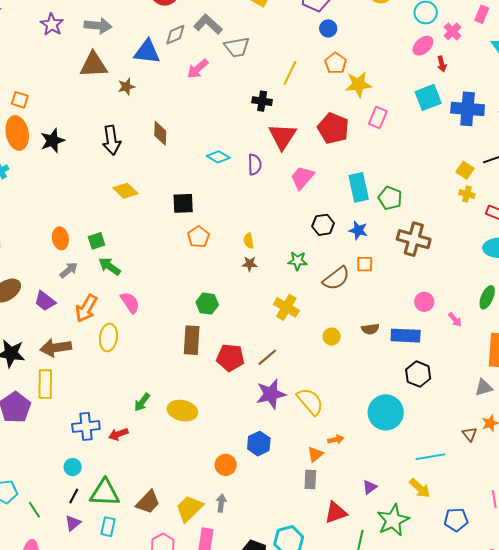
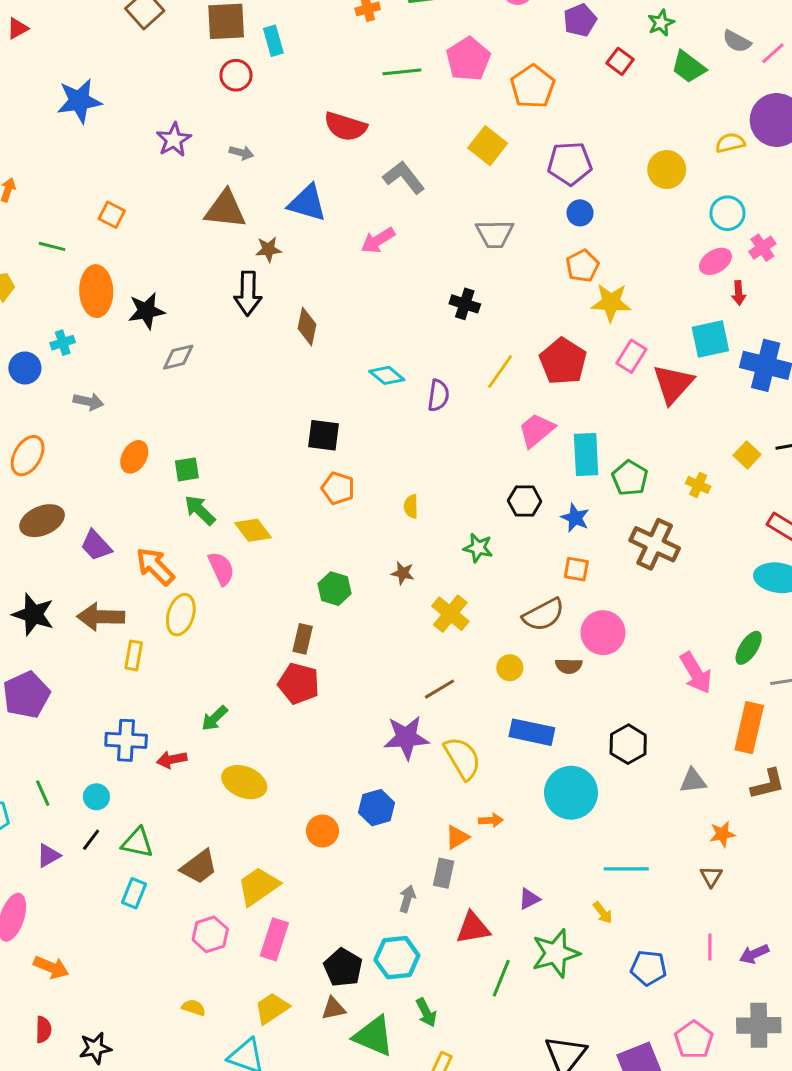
gray arrow: (98, 26) -> (241, 153), size x0.6
gray diamond: (175, 35) -> (178, 357), moved
gray trapezoid: (237, 47) -> (495, 234), moved
yellow line: (290, 73) -> (500, 371), moved
orange square: (20, 100) -> (112, 215), moved
red triangle: (283, 136) -> (673, 384), moved
black arrow: (112, 140) -> (248, 293), moved
pink trapezoid: (302, 178) -> (536, 430), moved
yellow diamond: (126, 191) -> (253, 530), moved
yellow cross: (467, 194) -> (698, 485), moved
orange pentagon: (198, 237) -> (338, 488), turned -30
orange ellipse: (60, 238) -> (134, 457), turned 30
brown star: (250, 264) -> (403, 573), moved
gray arrow: (69, 270) -> (88, 402), moved, turned 42
brown semicircle: (336, 278) -> (544, 615), moved
pink circle: (424, 302) -> (603, 633), moved, size x1.5
orange arrow: (86, 308) -> (155, 566), turned 96
pink arrow: (455, 320) -> (696, 673), size x1.8
blue rectangle: (406, 336) -> (532, 732), moved
brown rectangle: (192, 340) -> (303, 639), size x0.7
brown line: (267, 357) -> (439, 689), moved
red pentagon: (230, 358) -> (299, 684), moved
yellow rectangle: (45, 384) -> (134, 655), moved, size x0.7
gray triangle: (484, 387) -> (693, 781), moved
yellow ellipse: (182, 411) -> (244, 782), moved
brown triangle: (470, 434) -> (711, 876), moved
yellow arrow: (420, 488) -> (603, 913), size x0.7
green triangle: (105, 493) -> (137, 843), size x0.7
gray arrow: (221, 503) -> (407, 899), moved
green line: (34, 510) -> (43, 793), moved
purple triangle: (73, 523) -> (48, 856), moved

